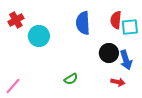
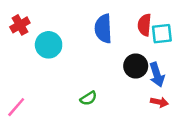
red arrow: (118, 82) -> (159, 102), moved

